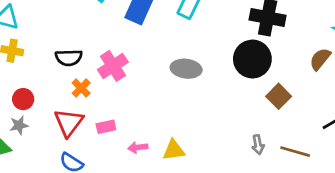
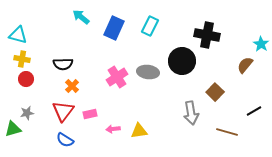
black circle: (252, 59) -> (182, 61), moved
pink cross: (113, 66) -> (117, 77), moved
red circle: (23, 99) -> (26, 79), moved
gray arrow: (258, 145) -> (191, 113), moved, size x1.6

